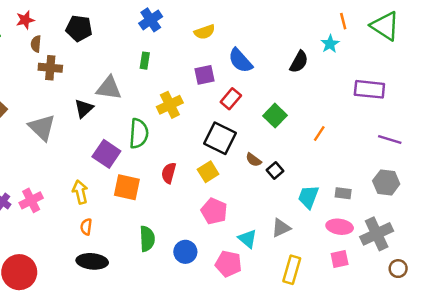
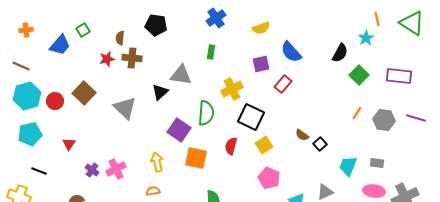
red star: (25, 20) -> (107, 59), moved
green square: (275, 116) -> (359, 75), moved
black square: (220, 138) -> (251, 117), moved
gray hexagon: (386, 182) -> (384, 120), moved
orange semicircle: (86, 227) -> (153, 191), moved, turned 72

